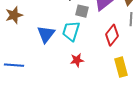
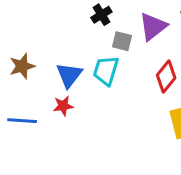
brown star: (14, 15) -> (22, 66), moved
red star: (77, 60) -> (63, 106), moved

